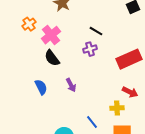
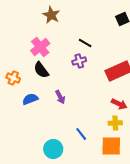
orange cross: (29, 24) -> (13, 78), moved, turned -32
blue semicircle: (41, 87) -> (30, 99), turned -84
yellow cross: (117, 108) -> (115, 123), moved

